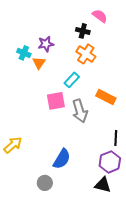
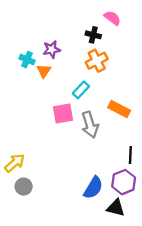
orange cross: (86, 54) -> (97, 61), turned 30
blue semicircle: (62, 159) -> (93, 188), moved
gray circle: (45, 183) -> (24, 187), moved

